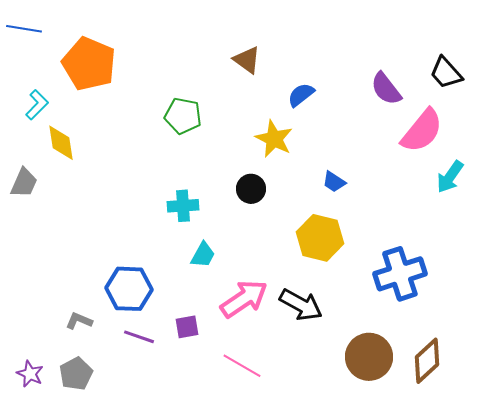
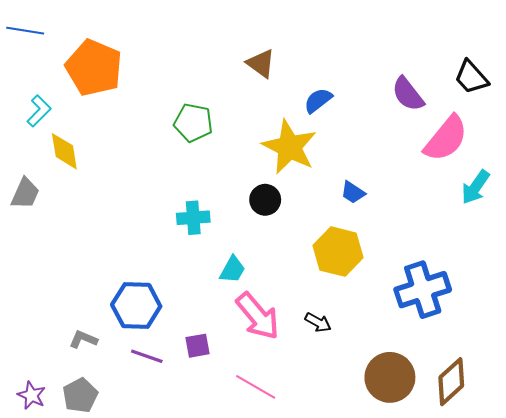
yellow star: (274, 139) -> (289, 147), size x1.4
cyan trapezoid: (203, 255) -> (232, 270), moved
pink arrow: (244, 299) -> (258, 316), turned 84
black arrow: (301, 305) -> (318, 322), size x0.6

